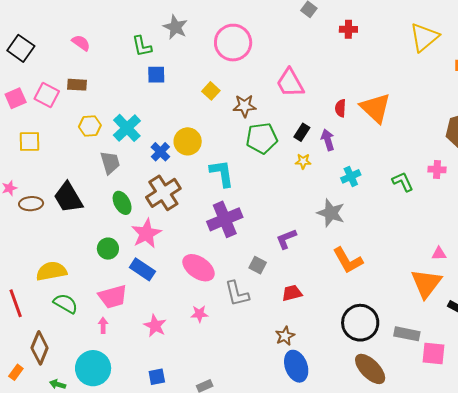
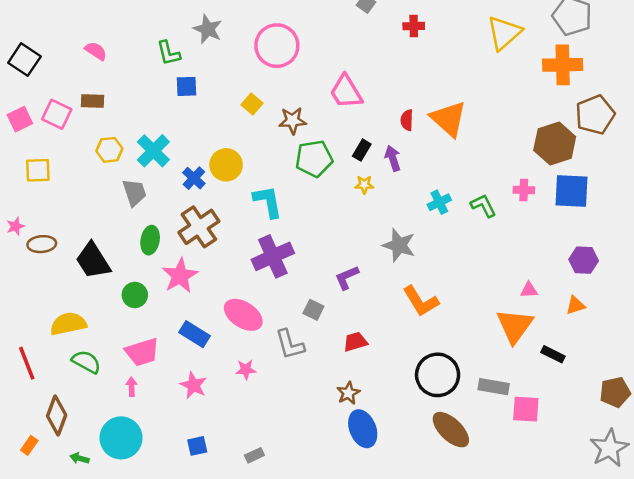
cyan cross: (351, 176) -> (439, 202), moved
black trapezoid: (68, 198) -> (93, 261), moved
green ellipse: (122, 203) -> (150, 240), turned 40
blue rectangle: (142, 269) -> (194, 334), moved

